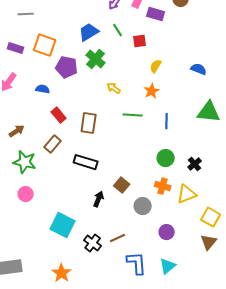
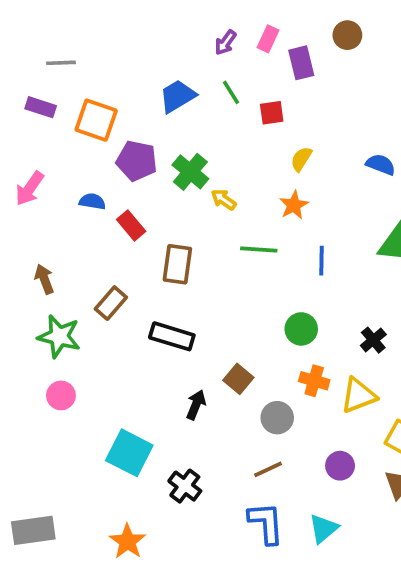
purple rectangle: (156, 14) -> (301, 63), turned 60
purple rectangle: (16, 48) -> (41, 107), moved
green cross: (96, 59) -> (190, 172), moved
red rectangle: (59, 115) -> (131, 225), moved
brown arrow: (17, 131) -> (44, 279), turned -77
green circle: (166, 158) -> (301, 329), moved
purple circle: (167, 232) -> (340, 466), moved
brown line: (118, 238) -> (268, 469), moved

